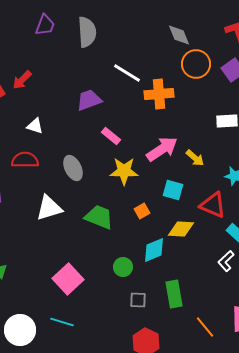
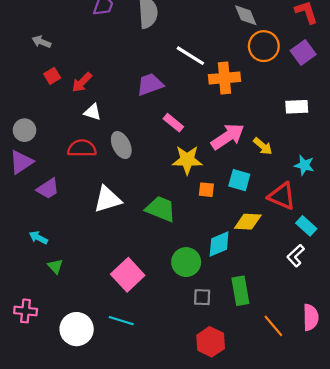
red arrow: (22, 80) -> (82, 82), moved
gray ellipse: (73, 168) -> (121, 145), moved
orange square: (142, 211) -> (206, 190), moved, turned 35
green circle: (123, 267) -> (186, 262), size x1.4

